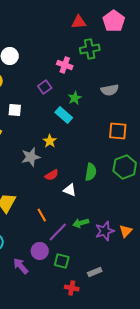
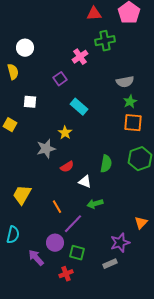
pink cross: (65, 65) -> (80, 57), turned 35
green star: (75, 98) -> (130, 102), moved
green arrow: (81, 223) -> (95, 204), moved
purple star: (105, 231) -> (120, 243), moved
red cross: (72, 288) -> (66, 274), moved, turned -32

